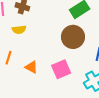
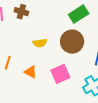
yellow semicircle: (19, 30) -> (40, 43), moved

